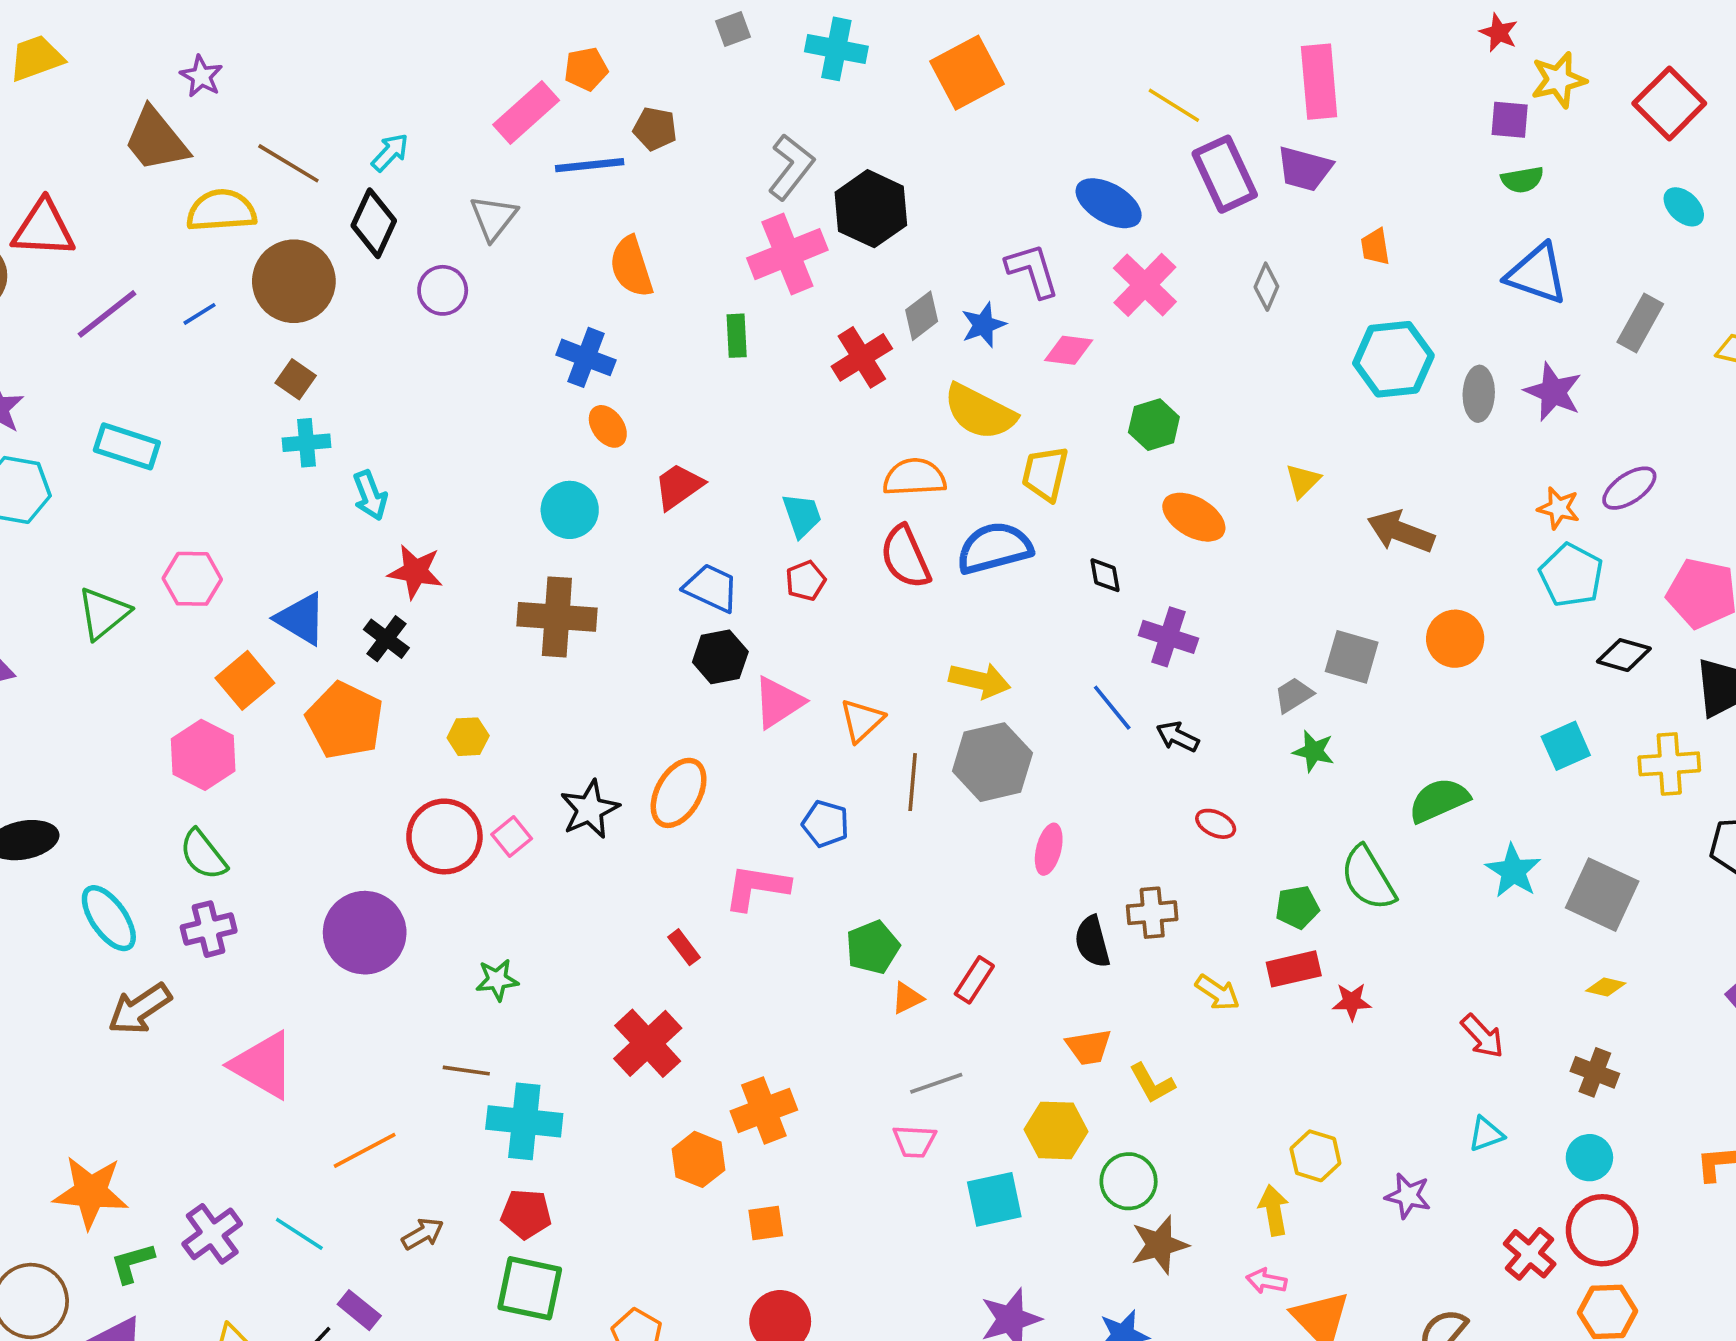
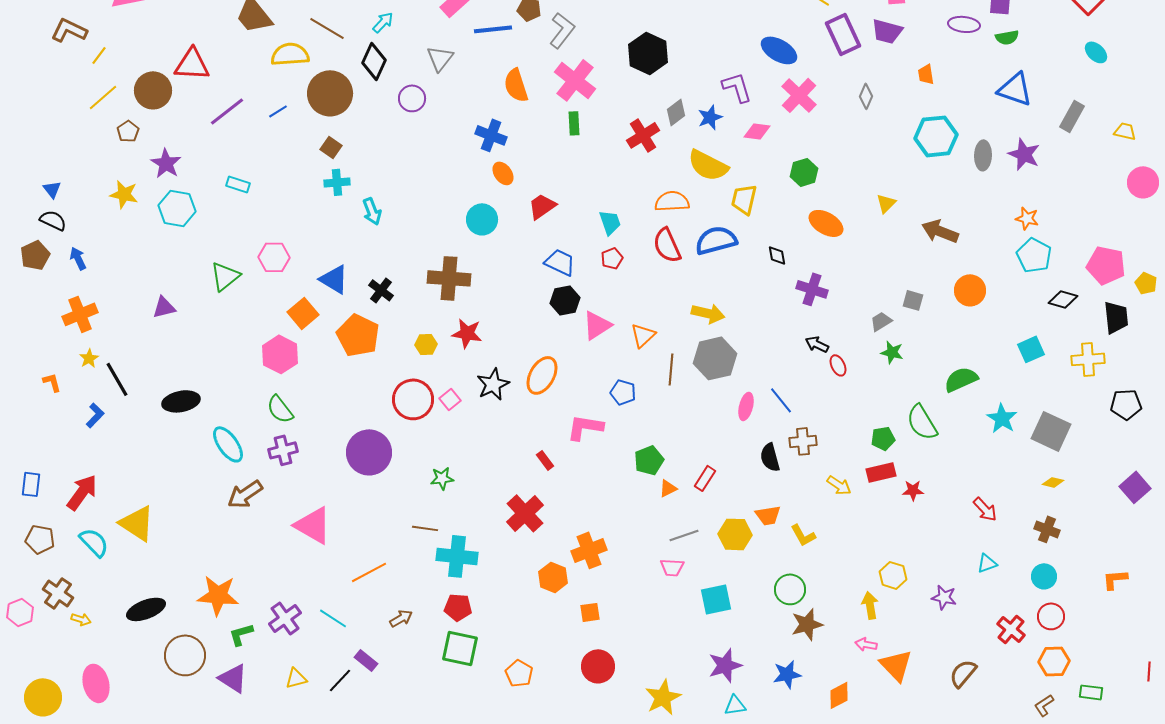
gray L-shape: (791, 167) -> (562, 30), moved
pink cross: (787, 254) -> (575, 80), moved, turned -30
cyan rectangle: (127, 446) -> (238, 184), size x0.7
purple ellipse: (1629, 488) -> (964, 24), moved, turned 40
red star: (415, 572) -> (467, 333), moved
brown cross: (557, 617) -> (449, 278), moved
gray square: (1352, 657) -> (913, 300), size x0.7
blue line: (1112, 708) -> (781, 400), moved
red ellipse: (1216, 824) -> (838, 365), moved, turned 40
yellow hexagon: (1056, 1130) -> (735, 534), moved
red circle: (1602, 1230) -> (1051, 616), size x0.7

